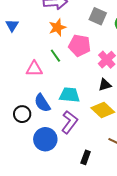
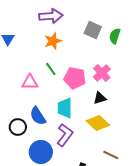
pink pentagon: (80, 46) -> (75, 78), moved
cyan trapezoid: (69, 95) -> (65, 108), turned -95

